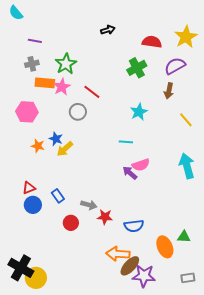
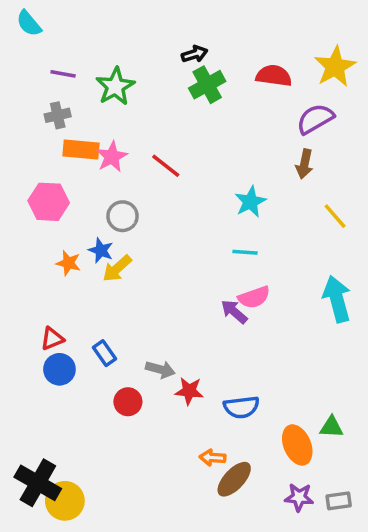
green star: (66, 64) -> (115, 86), moved
green cross: (137, 68) -> (207, 85), moved
gray circle: (78, 112) -> (122, 216), moved
cyan line: (126, 142) -> (245, 252), moved
orange arrow: (118, 254) -> (213, 458), size x0.6
purple star: (144, 276) -> (299, 497), moved, size x0.7

